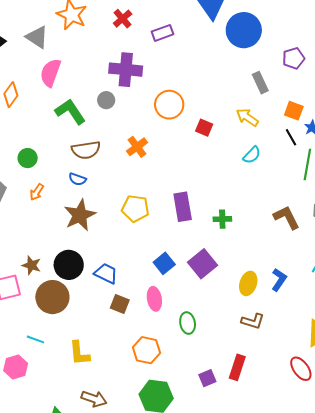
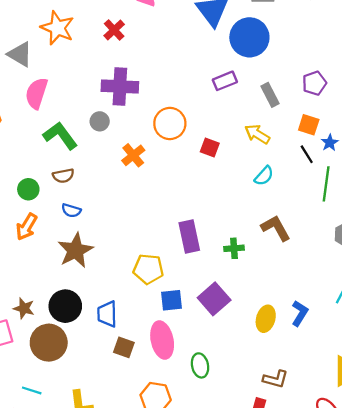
purple rectangle: (163, 33) -> (225, 81), moved
purple pentagon: (294, 58) -> (314, 83), moved
orange cross: (137, 147) -> (133, 155), moved
brown semicircle: (86, 150) -> (63, 176), moved, size x0.7
green circle: (28, 158) -> (28, 189), moved
orange arrow: (37, 192) -> (27, 227), size x1.4
yellow pentagon: (135, 208) -> (148, 269), moved
brown L-shape: (287, 217) -> (276, 228), moved
blue square: (164, 263) -> (171, 300), turned 35
blue trapezoid: (106, 273) -> (107, 314), turned -115
pink ellipse: (154, 299) -> (162, 340), size x1.4
brown L-shape: (253, 321) -> (275, 379), moved

